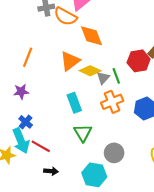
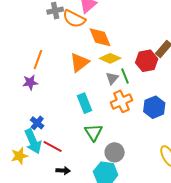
yellow diamond: (90, 71) -> (110, 58), moved
purple star: (21, 92) -> (30, 82), moved
gray circle: (114, 153) -> (115, 152), moved

